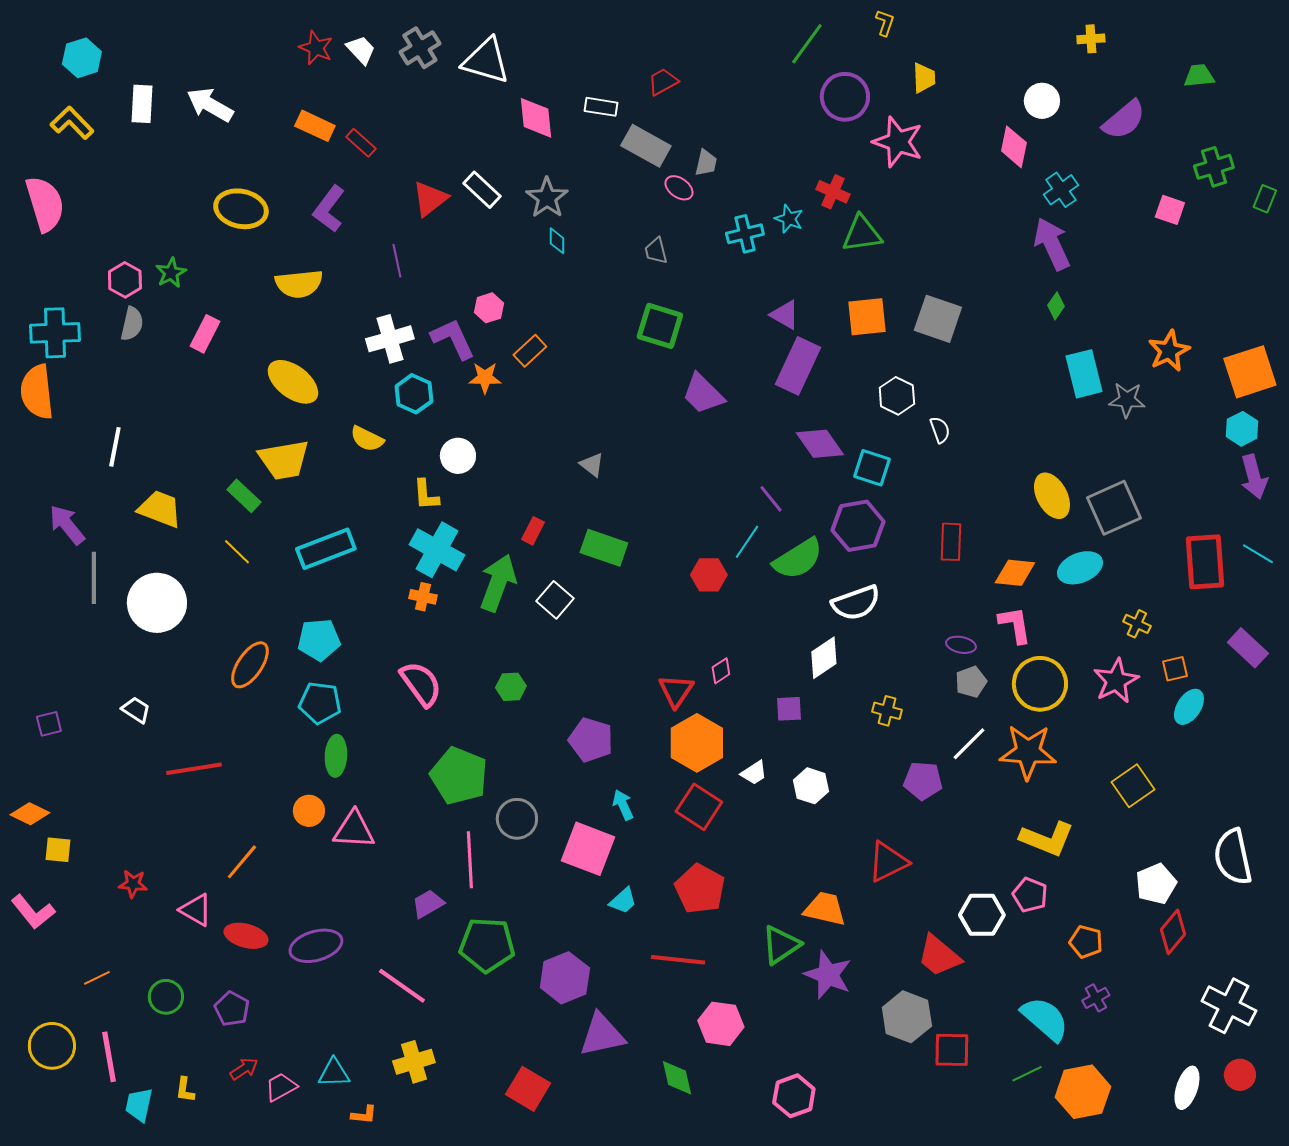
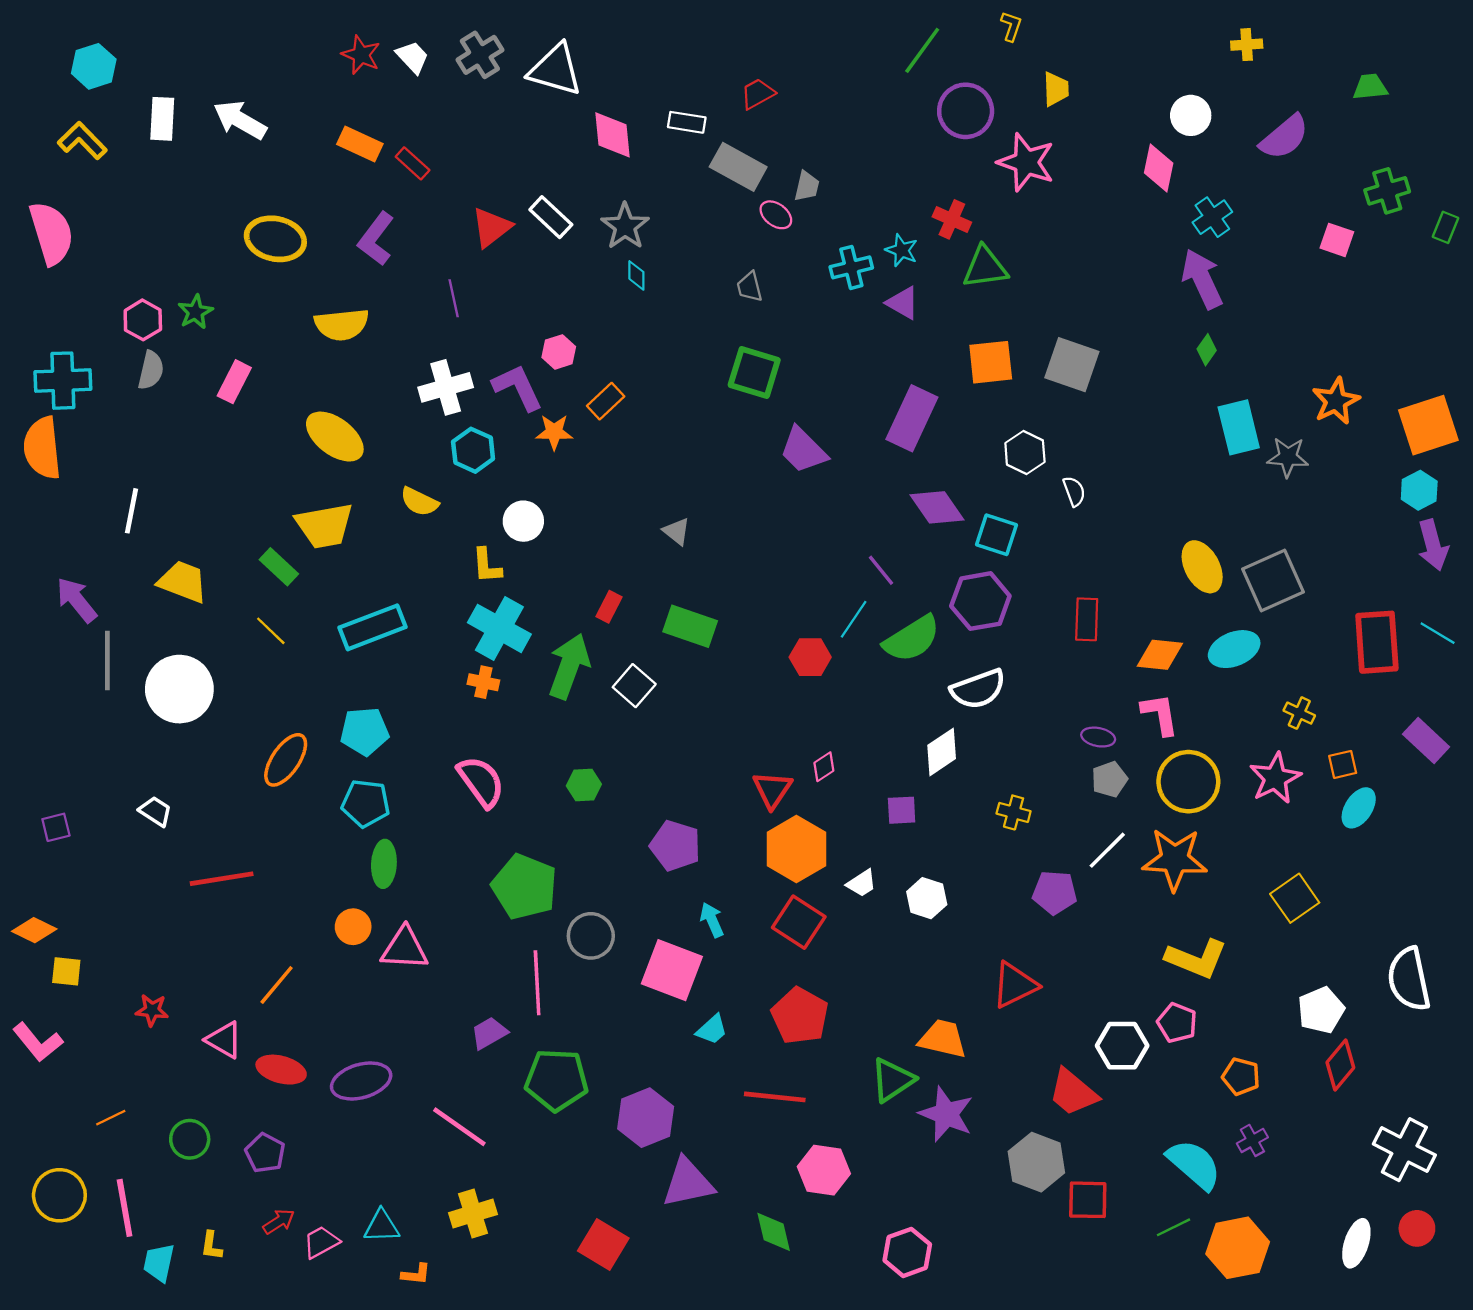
purple triangle: (785, 315) -> (903, 303), moved

